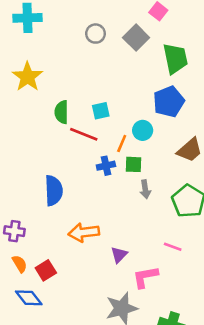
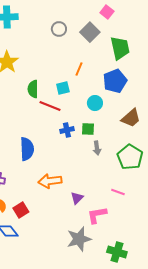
orange line: (122, 143) -> (79, 69), moved

